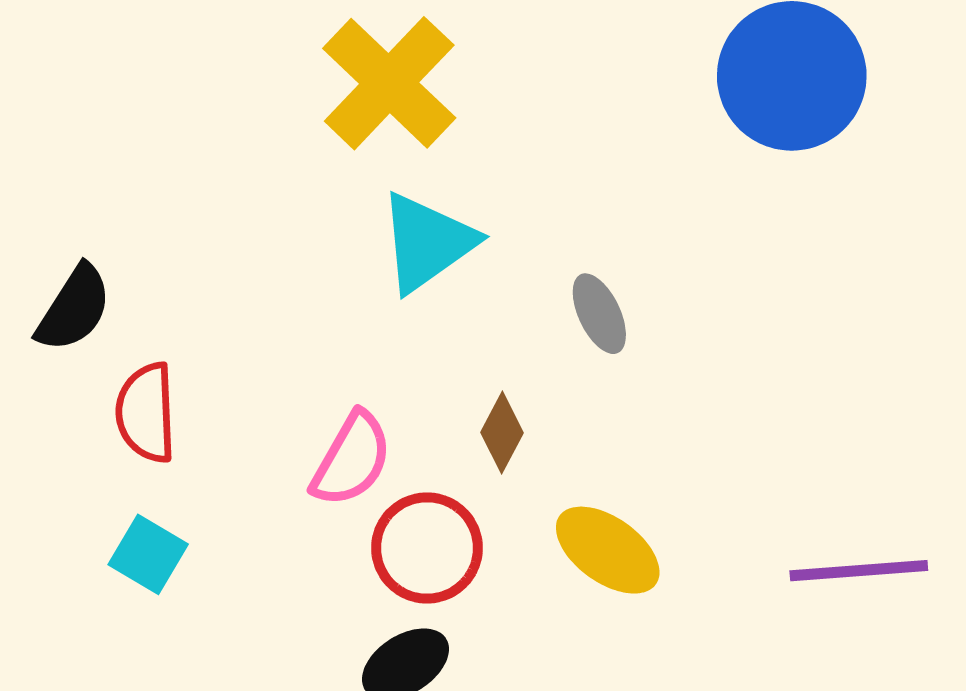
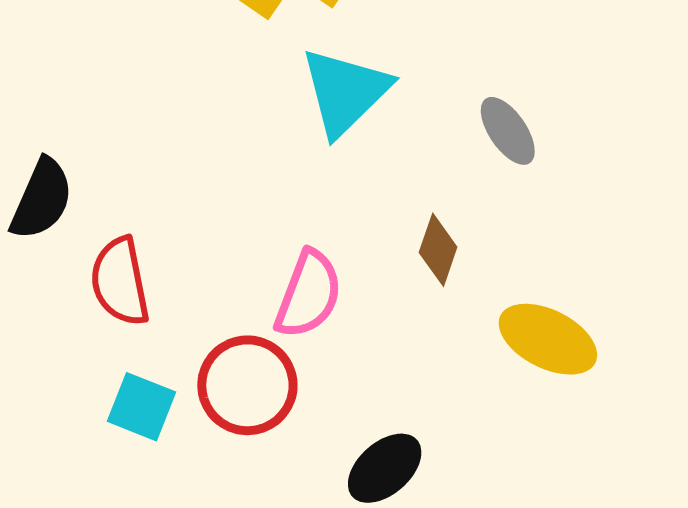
red circle: (427, 548) -> (247, 385), moved

